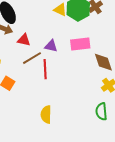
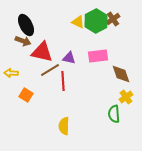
red triangle: (24, 40) -> (42, 52), size x1.6
green semicircle: (101, 111) -> (114, 114), moved

